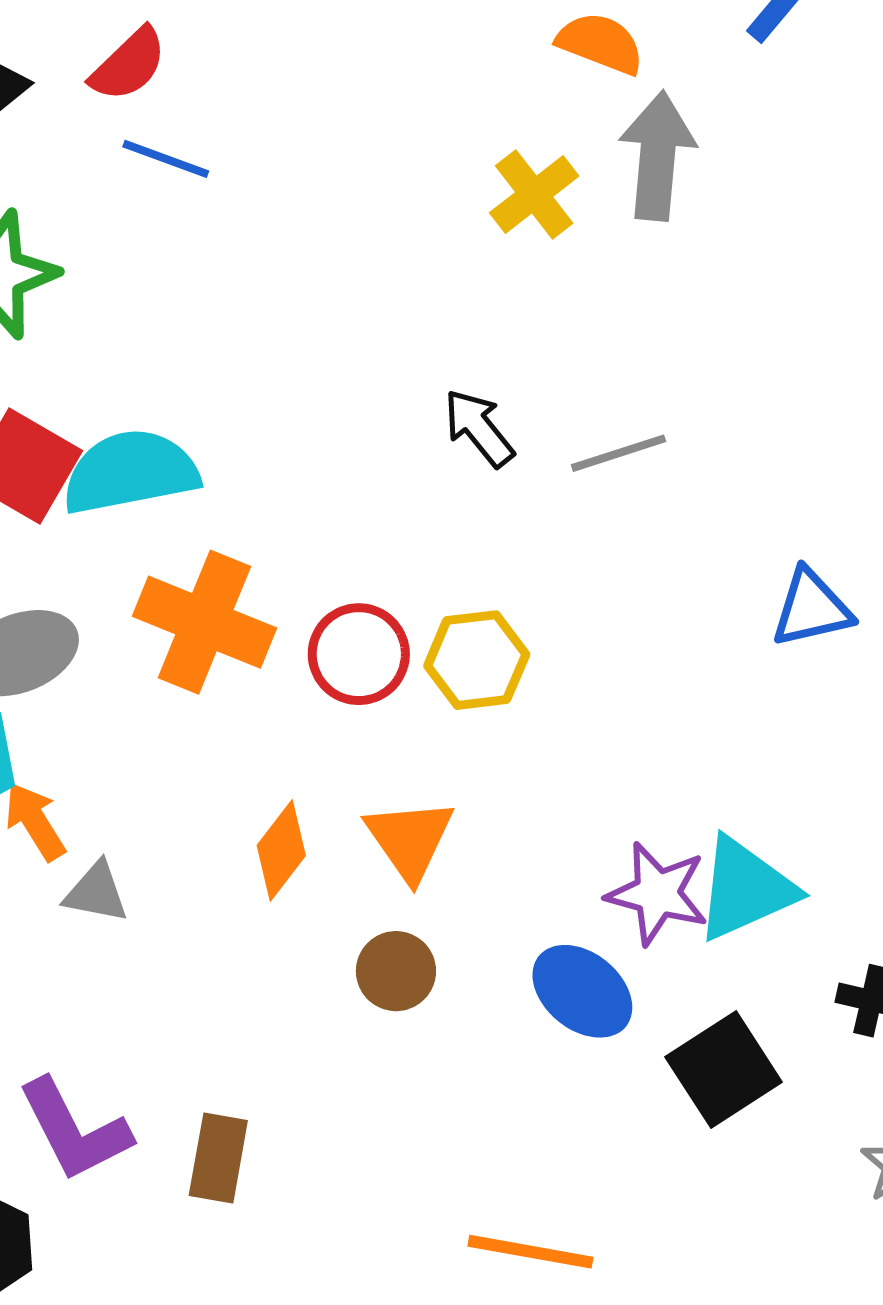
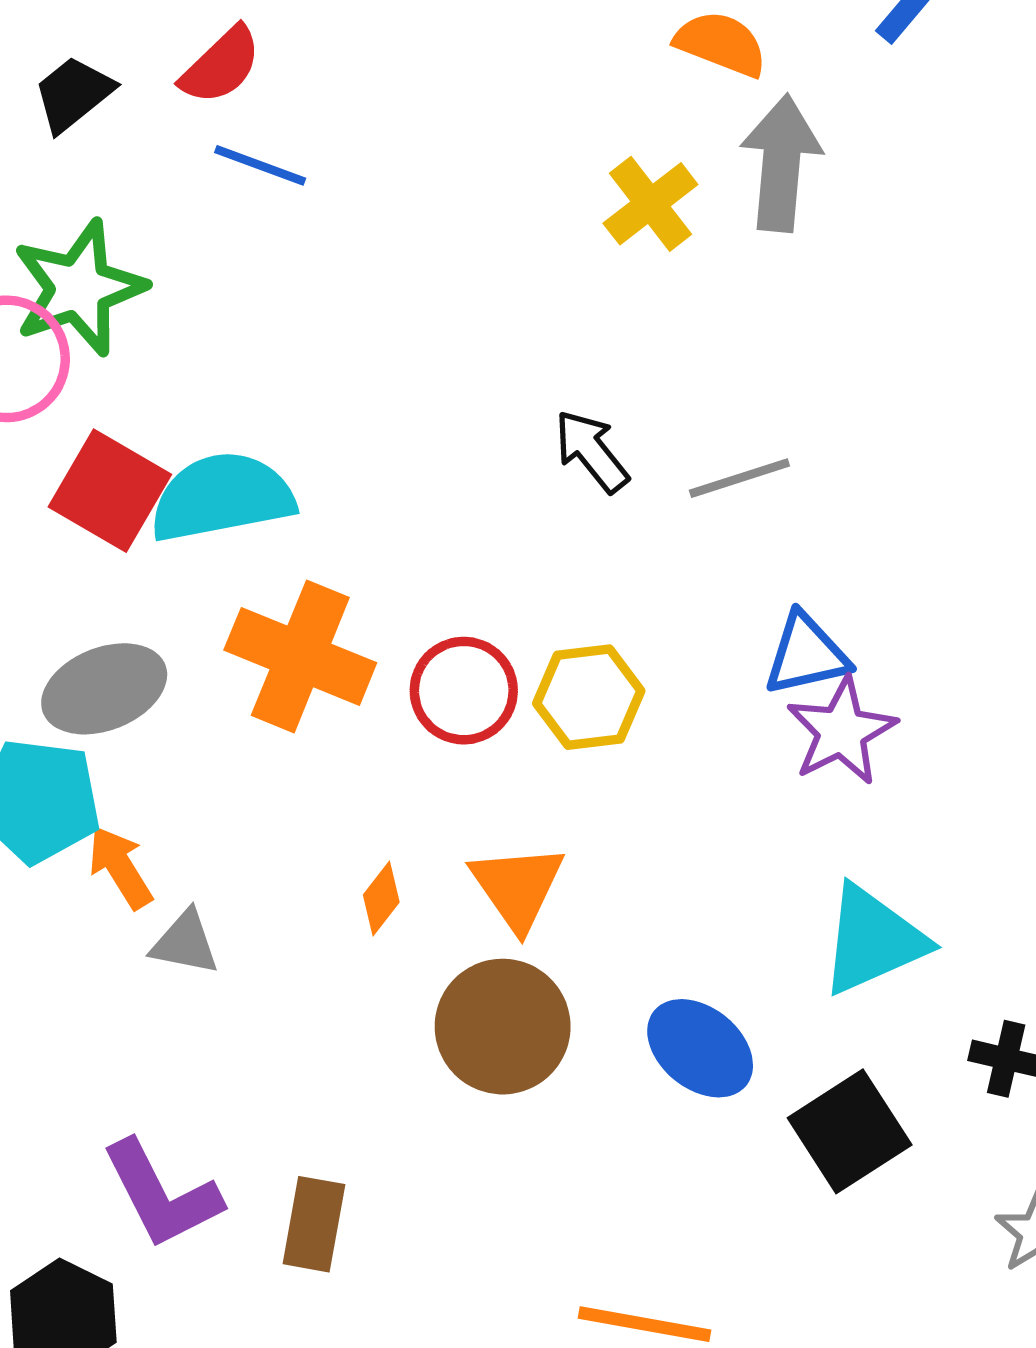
blue triangle: (812, 608) -> (806, 654), moved
orange diamond: (281, 850) -> (381, 898), size x0.7
purple star: (657, 894) -> (841, 731), moved, turned 30
brown circle: (396, 971) -> (503, 1027), size x1.6

